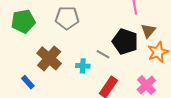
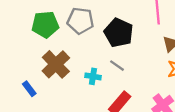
green pentagon: (23, 21) -> (45, 25), moved
black pentagon: (125, 42) -> (119, 33), moved

